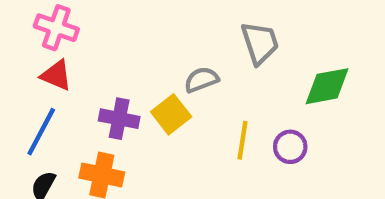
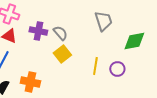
gray semicircle: (201, 80) -> (60, 33), moved, turned 70
purple cross: (119, 119) -> (38, 31), moved

